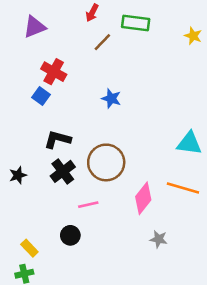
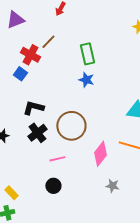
green rectangle: (136, 23) -> (87, 54), moved, turned 70
brown line: (102, 42) -> (48, 42), moved
blue star: (111, 98) -> (86, 80), moved
black circle: (70, 235) -> (53, 186), moved

